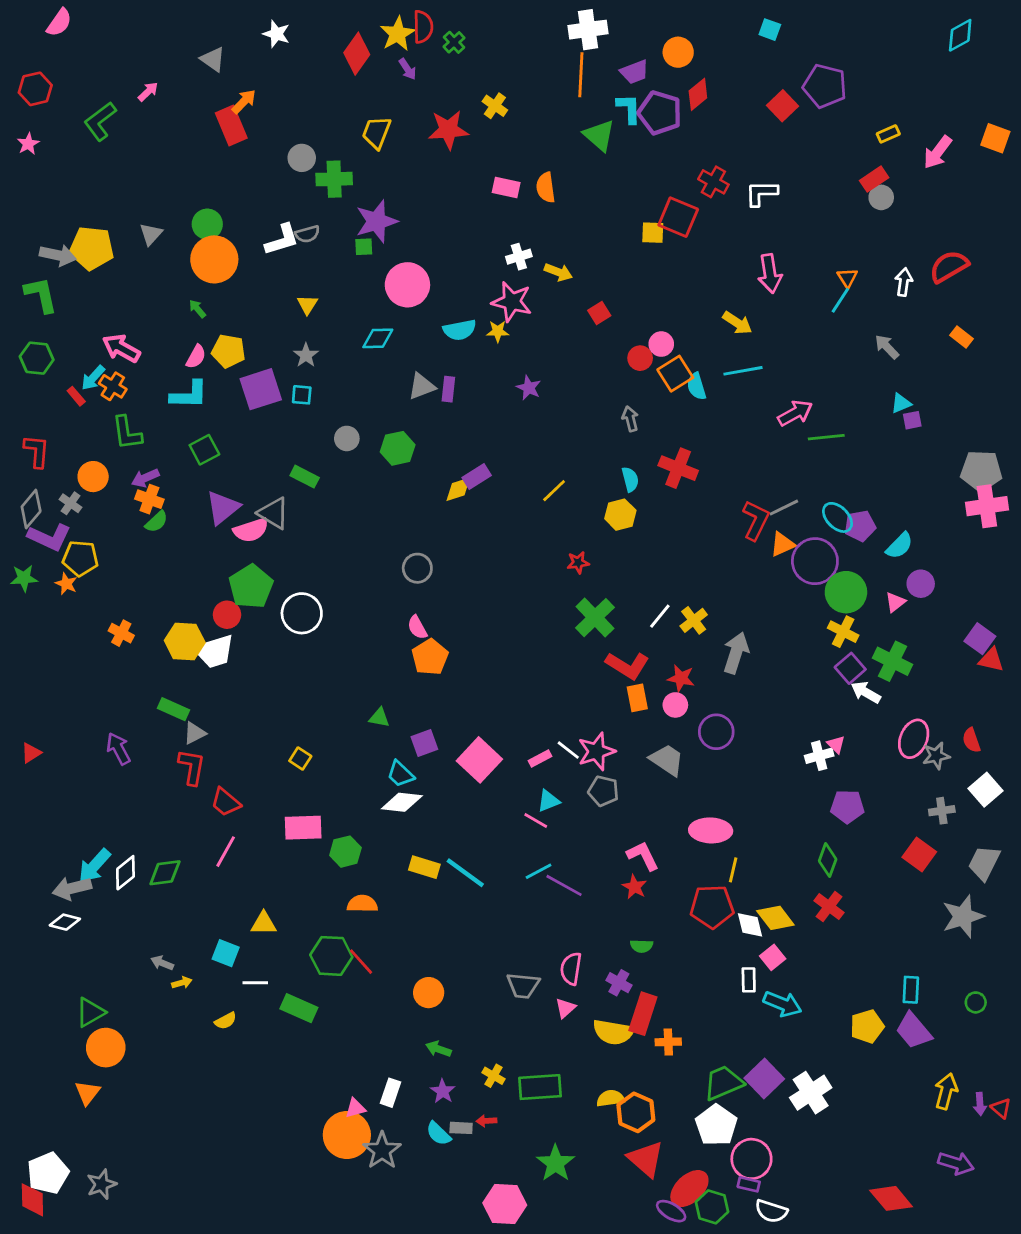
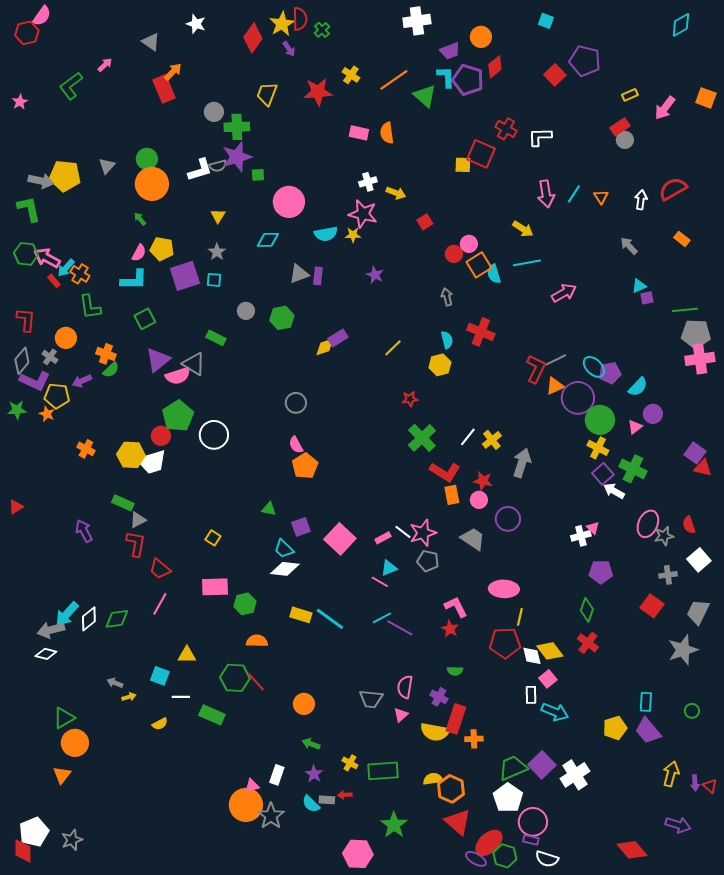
orange line: (581, 75) -> (394, 80), moved, turned 52
red hexagon: (35, 89) -> (27, 33), moved
purple star: (376, 221) -> (237, 157), moved
cyan line: (840, 300) -> (574, 194), moved
pink arrow: (121, 348) -> (47, 258), moved
green line: (826, 437) -> (685, 310), moved
purple arrow: (145, 478) -> (82, 381), moved
red triangle: (31, 753) -> (16, 507), moved

